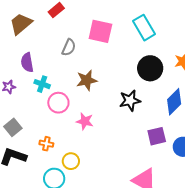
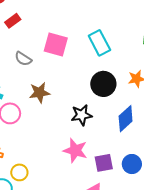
gray semicircle: (69, 47) -> (23, 59), turned 96
pink star: (85, 121) -> (75, 150), moved, size x1.4
purple square: (157, 136) -> (104, 163), moved

